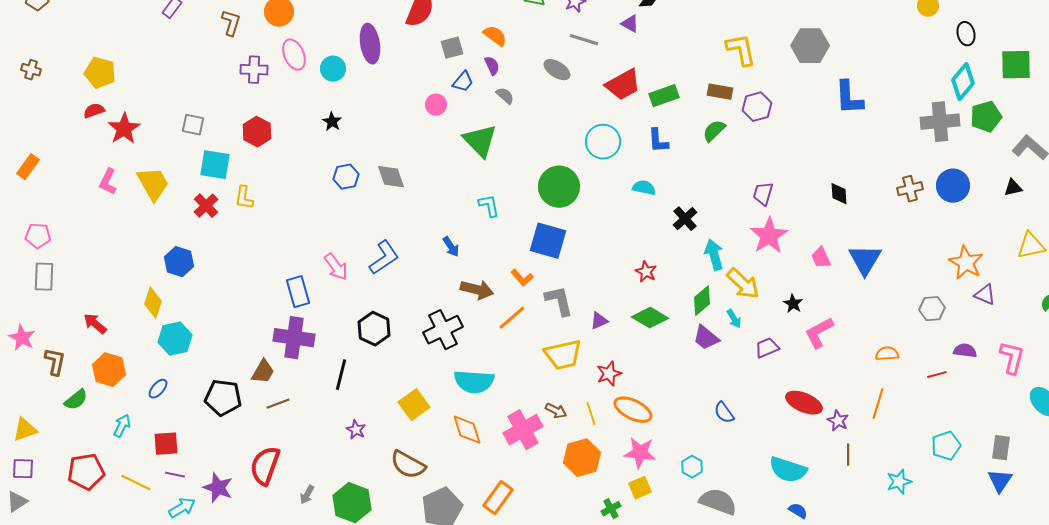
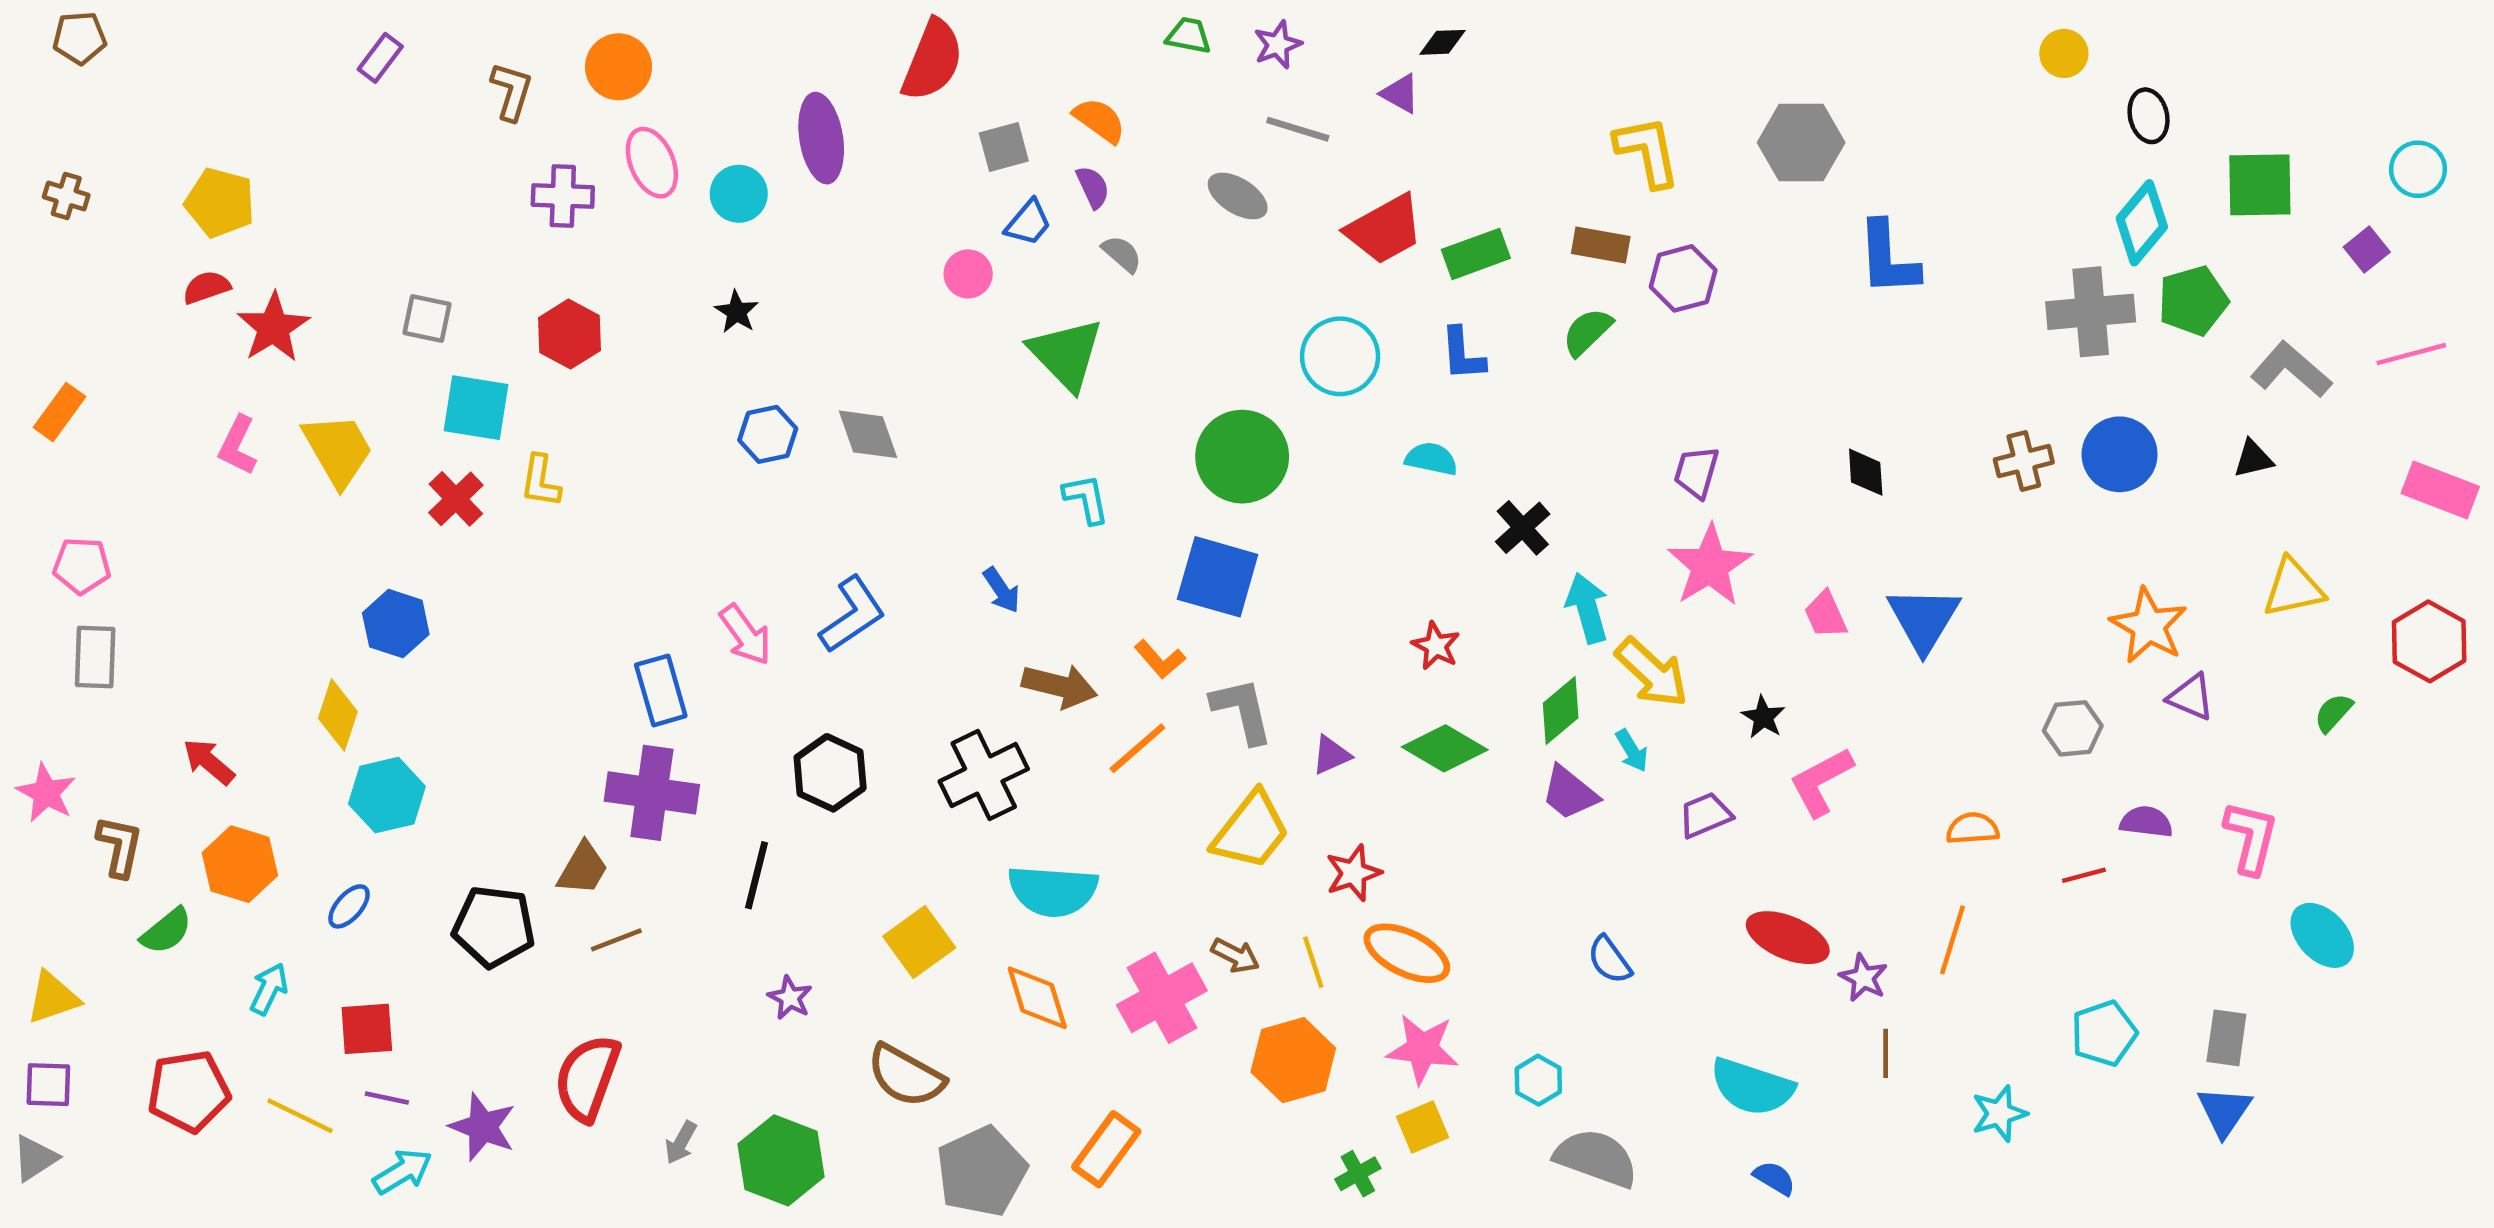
yellow trapezoid: (563, 355) -> (1251, 831), turned -39

